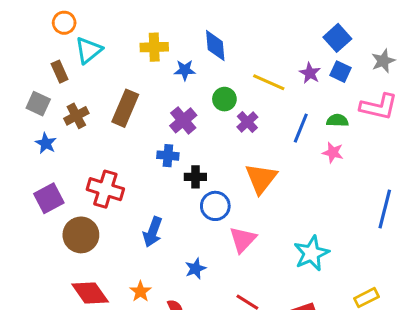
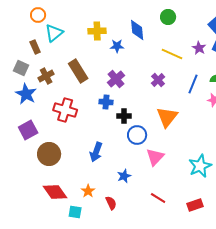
green circle: (224, 99) -> (168, 17), moved
brown rectangle: (125, 108) -> (78, 71), turned -55
blue star: (46, 143) -> (26, 94), size x1.5
red cross: (105, 189) -> (65, 110), moved

